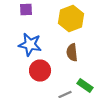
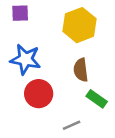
green rectangle: (85, 86) -> (97, 99), moved

